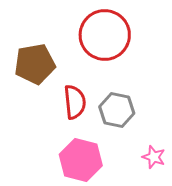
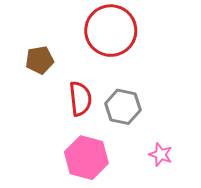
brown pentagon: (35, 64) -> (40, 60), size x0.7

